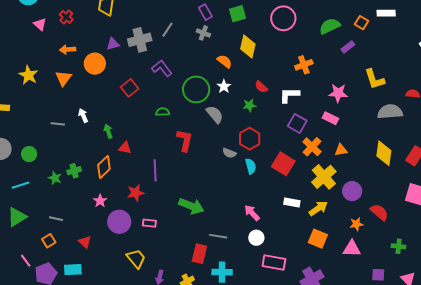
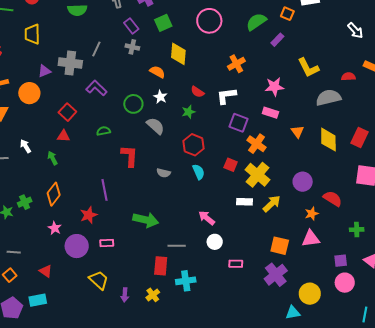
gray cross: (140, 40) -> (70, 63), turned 30
green circle: (196, 89) -> (133, 104), size x0.7
red triangle: (125, 148) -> (63, 136), moved
orange triangle: (341, 150) -> (297, 132), moved, turned -48
gray semicircle: (229, 153) -> (164, 173), moved
red square: (283, 164) -> (231, 165), size x0.6
yellow cross: (324, 177) -> (258, 175), moved
orange square: (318, 239) -> (280, 246), moved
pink rectangle: (274, 263) -> (236, 264), size x0.6

